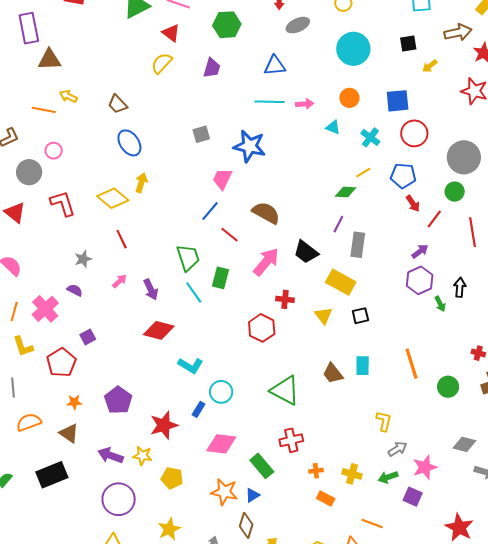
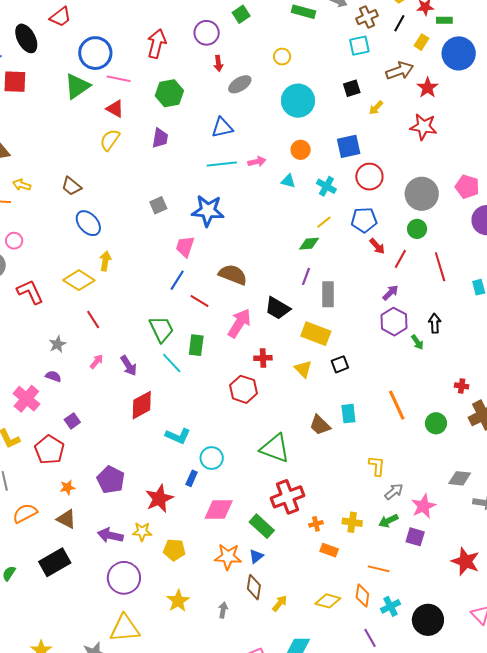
red diamond: (159, 330) -> (142, 405), turned -36
red cross: (291, 440) -> (288, 497), size x1.4

